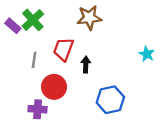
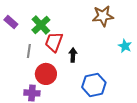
brown star: (89, 18) -> (103, 16), moved
green cross: (33, 20) -> (41, 25), moved

